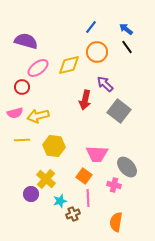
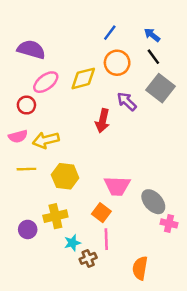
gray square: (119, 111) -> (161, 88), moved
yellow cross: (46, 179) -> (55, 216), turned 36
pink cross: (114, 185) -> (169, 223), moved
purple circle: (31, 194) -> (28, 229), moved

